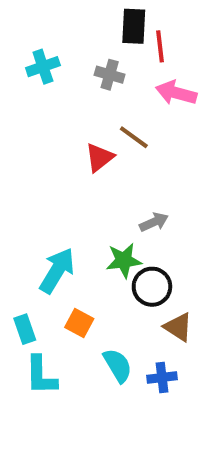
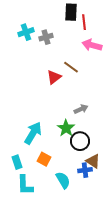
gray cross: (110, 75) -> (46, 37), moved, turned -32
green star: (124, 260) -> (66, 128), turned -30
blue cross: (162, 378) -> (85, 170), moved

